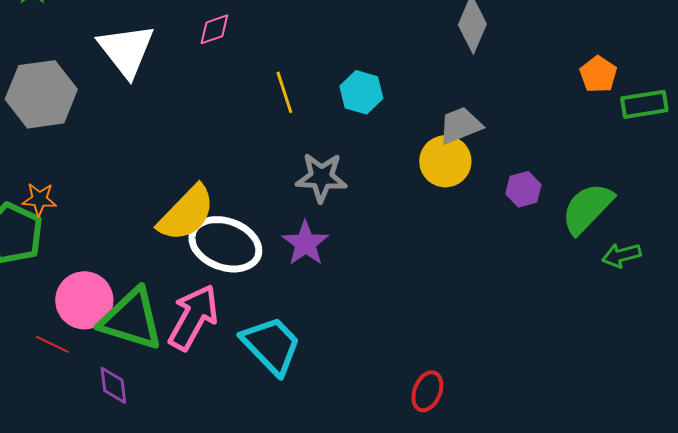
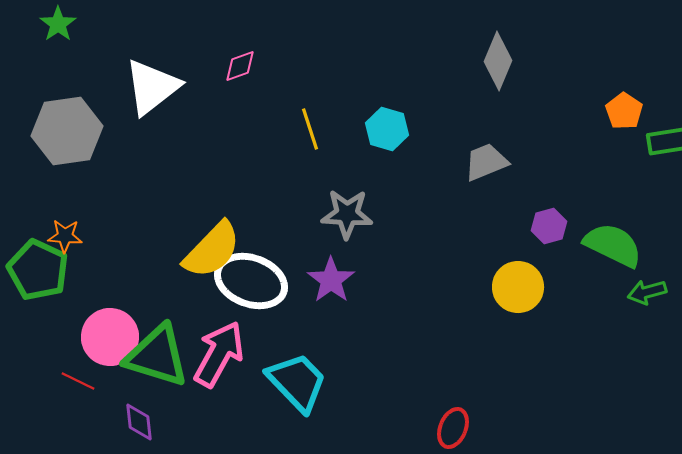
white triangle: (126, 50) -> (152, 87), turned 30
yellow circle: (445, 161) -> (518, 287), moved
green semicircle: (587, 208) -> (613, 245), turned 72

